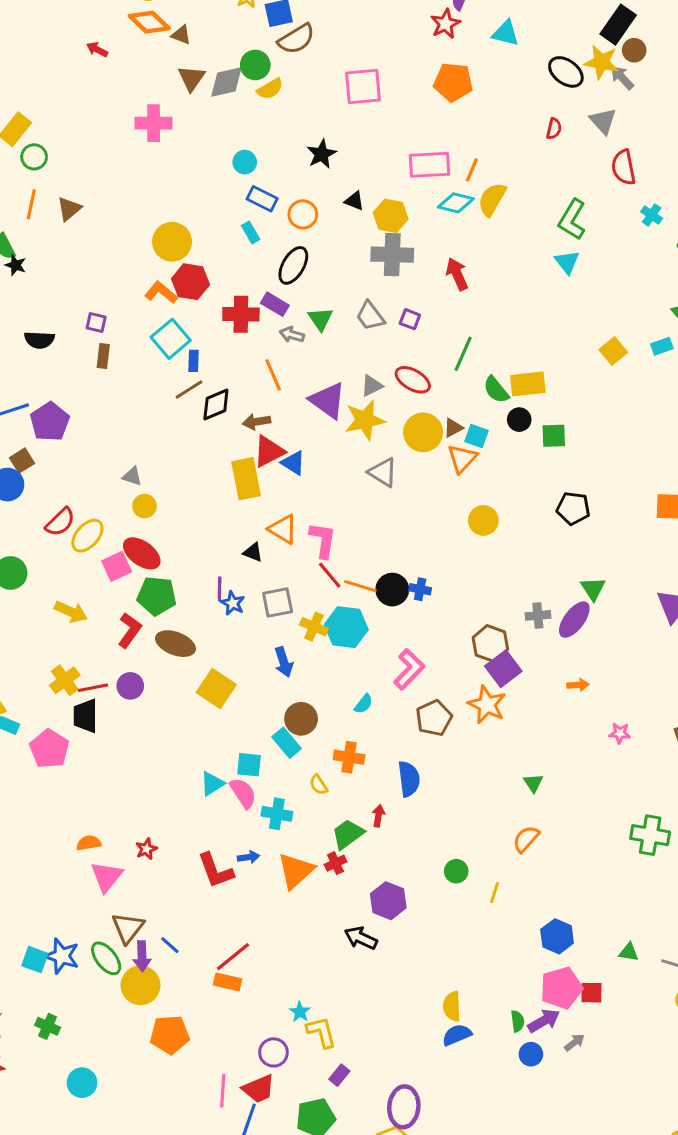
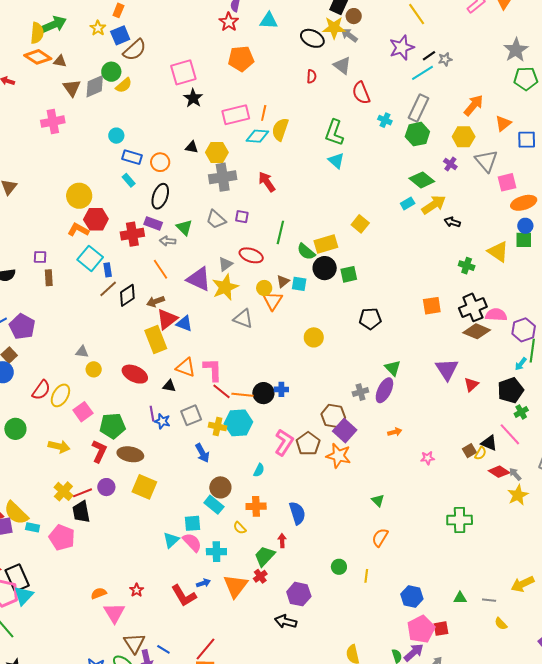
black star: (322, 154) -> (193, 98), moved
yellow square: (613, 351) -> (360, 224), moved
black circle: (519, 420) -> (325, 268), size x1.5
yellow circle: (423, 432) -> (264, 288), size x0.6
orange triangle: (462, 459) -> (273, 301), moved
red ellipse: (142, 553) -> (135, 374), moved
yellow square: (216, 689) -> (144, 487), moved
brown pentagon: (434, 718) -> (308, 444), moved

